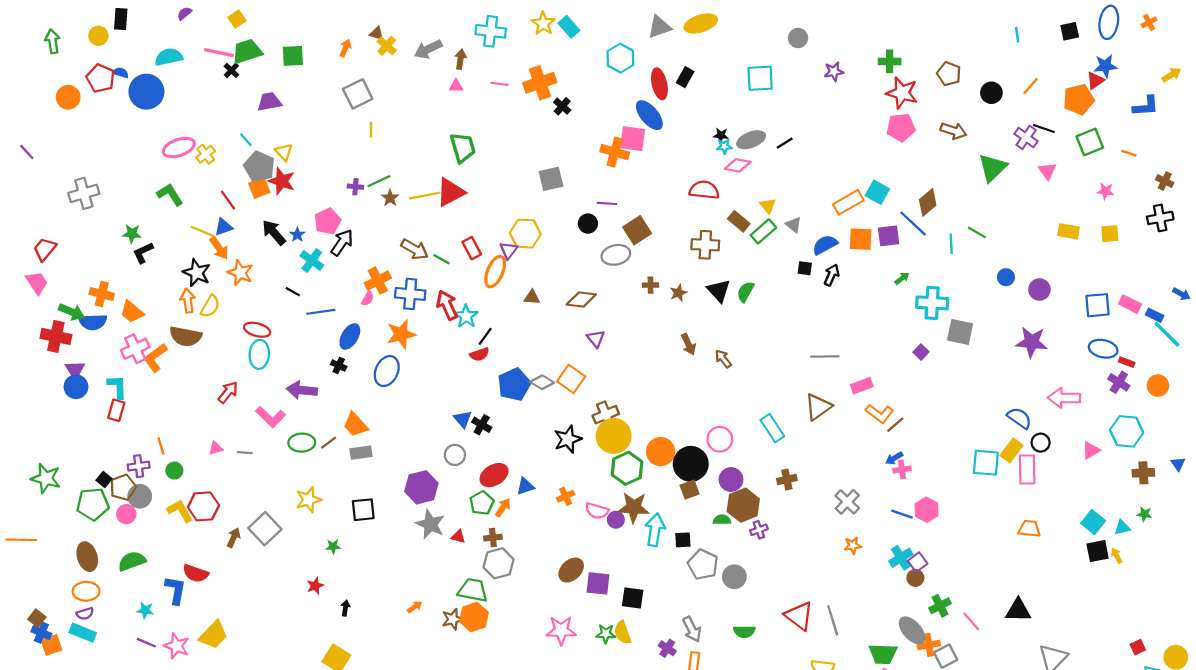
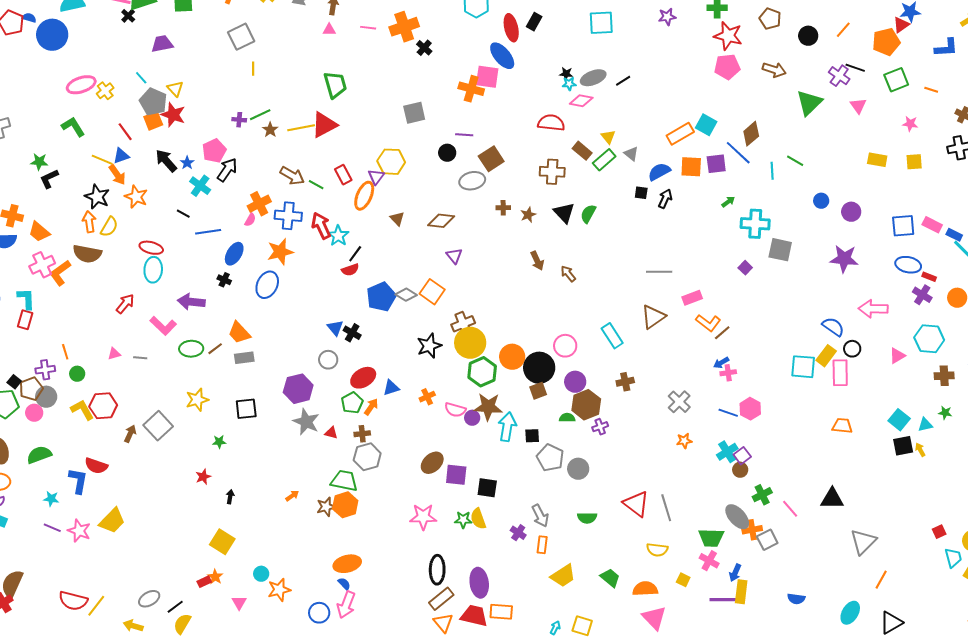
brown triangle: (532, 297) -> (397, 219), turned 42

